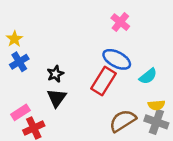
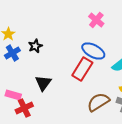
black star: (55, 74) -> (35, 46), moved
pink rectangle: (20, 112) -> (13, 95), turned 49

